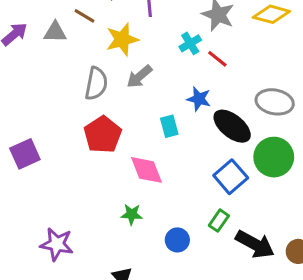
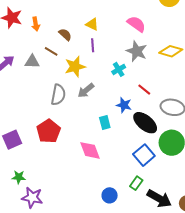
red line: (217, 59) -> (144, 90), moved
red pentagon: (103, 135) -> (48, 131), moved
green star: (132, 214) -> (19, 177), moved

